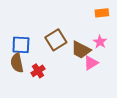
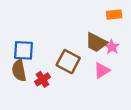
brown square: (56, 40) -> (68, 62), moved, turned -30
brown trapezoid: (81, 50) -> (96, 43), moved

